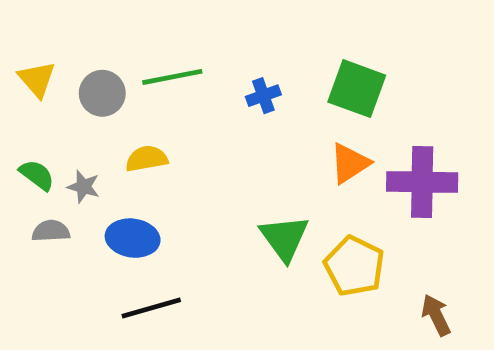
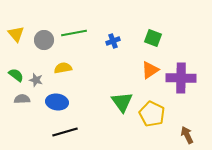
green square: (357, 89) -> (153, 38), size x0.7

